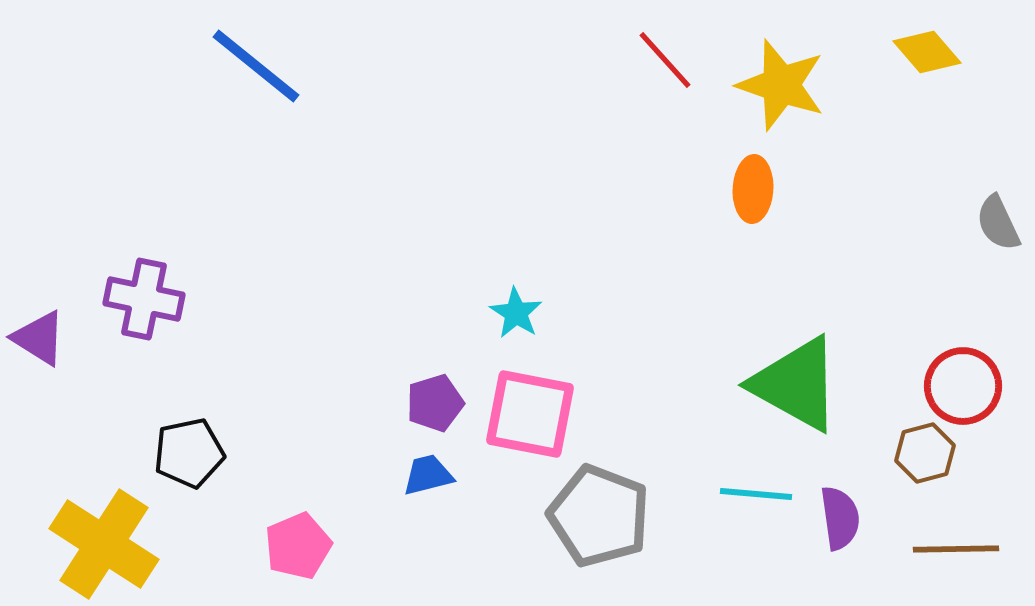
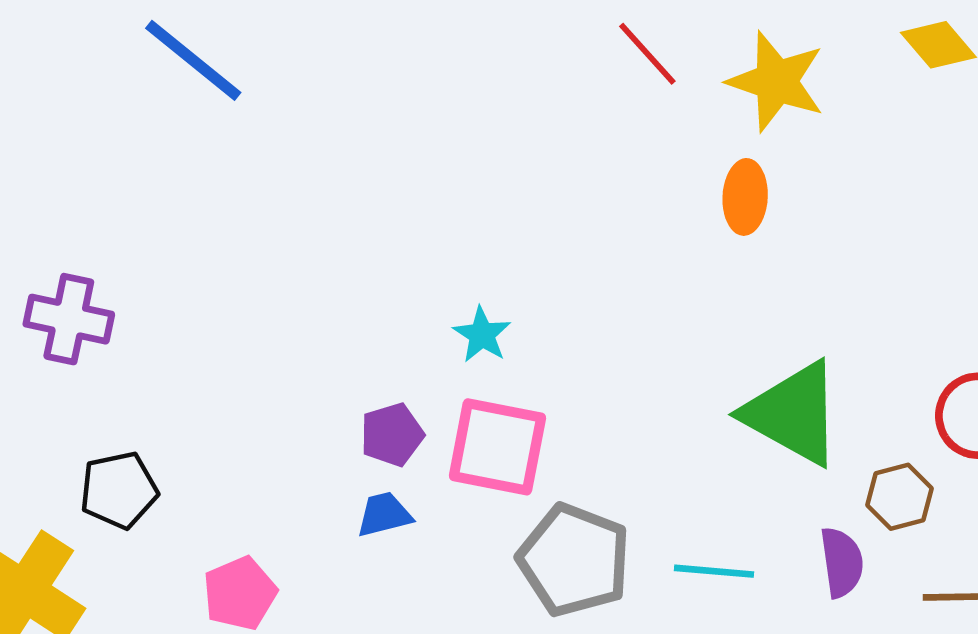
brown hexagon: (925, 453) -> (899, 497), moved
cyan line: (756, 494) -> (714, 571), moved

